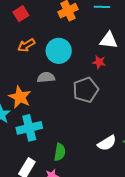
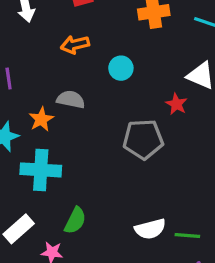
cyan circle: (59, 51) -> (121, 68), size x0.6
gray semicircle: (46, 77) -> (71, 99), moved
orange star: (20, 97) -> (41, 119), size x0.7

